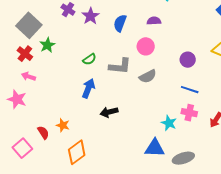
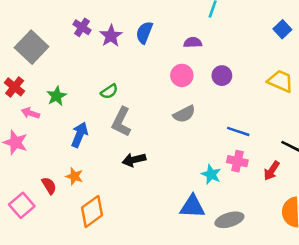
blue semicircle: (120, 23) -> (144, 33), moved
green star: (47, 45) -> (56, 96), moved
red cross: (25, 54) -> (15, 87), moved
purple circle: (188, 60) -> (222, 76), moved
gray L-shape: (120, 66) -> (121, 122), moved, turned 110
blue arrow: (88, 88) -> (80, 135), moved

